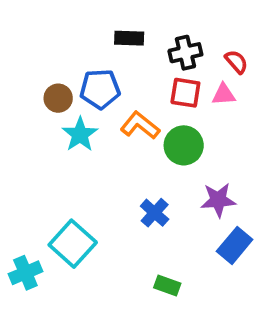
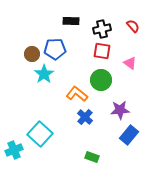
red semicircle: (236, 62) -> (133, 26), moved
pink triangle: (224, 94) -> (130, 63), moved, turned 40
orange L-shape: (140, 125) -> (77, 94), moved

